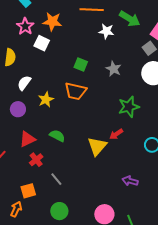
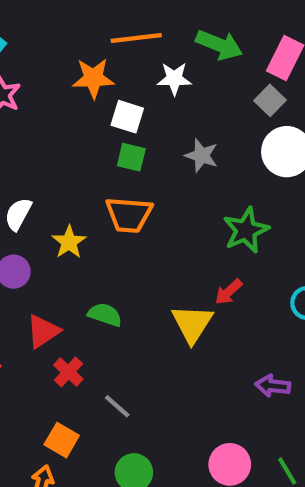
orange star: (52, 22) -> (93, 78), moved
white square: (42, 43) -> (127, 117), moved
orange square: (28, 191) -> (62, 440), turned -35

